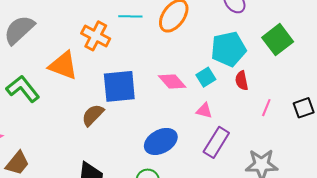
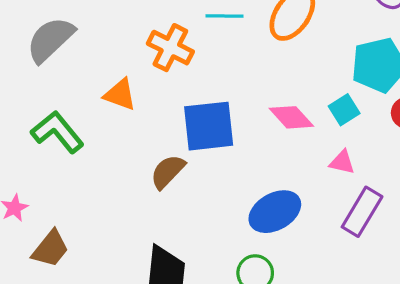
orange triangle: (63, 65) -> (120, 94), size x0.7

